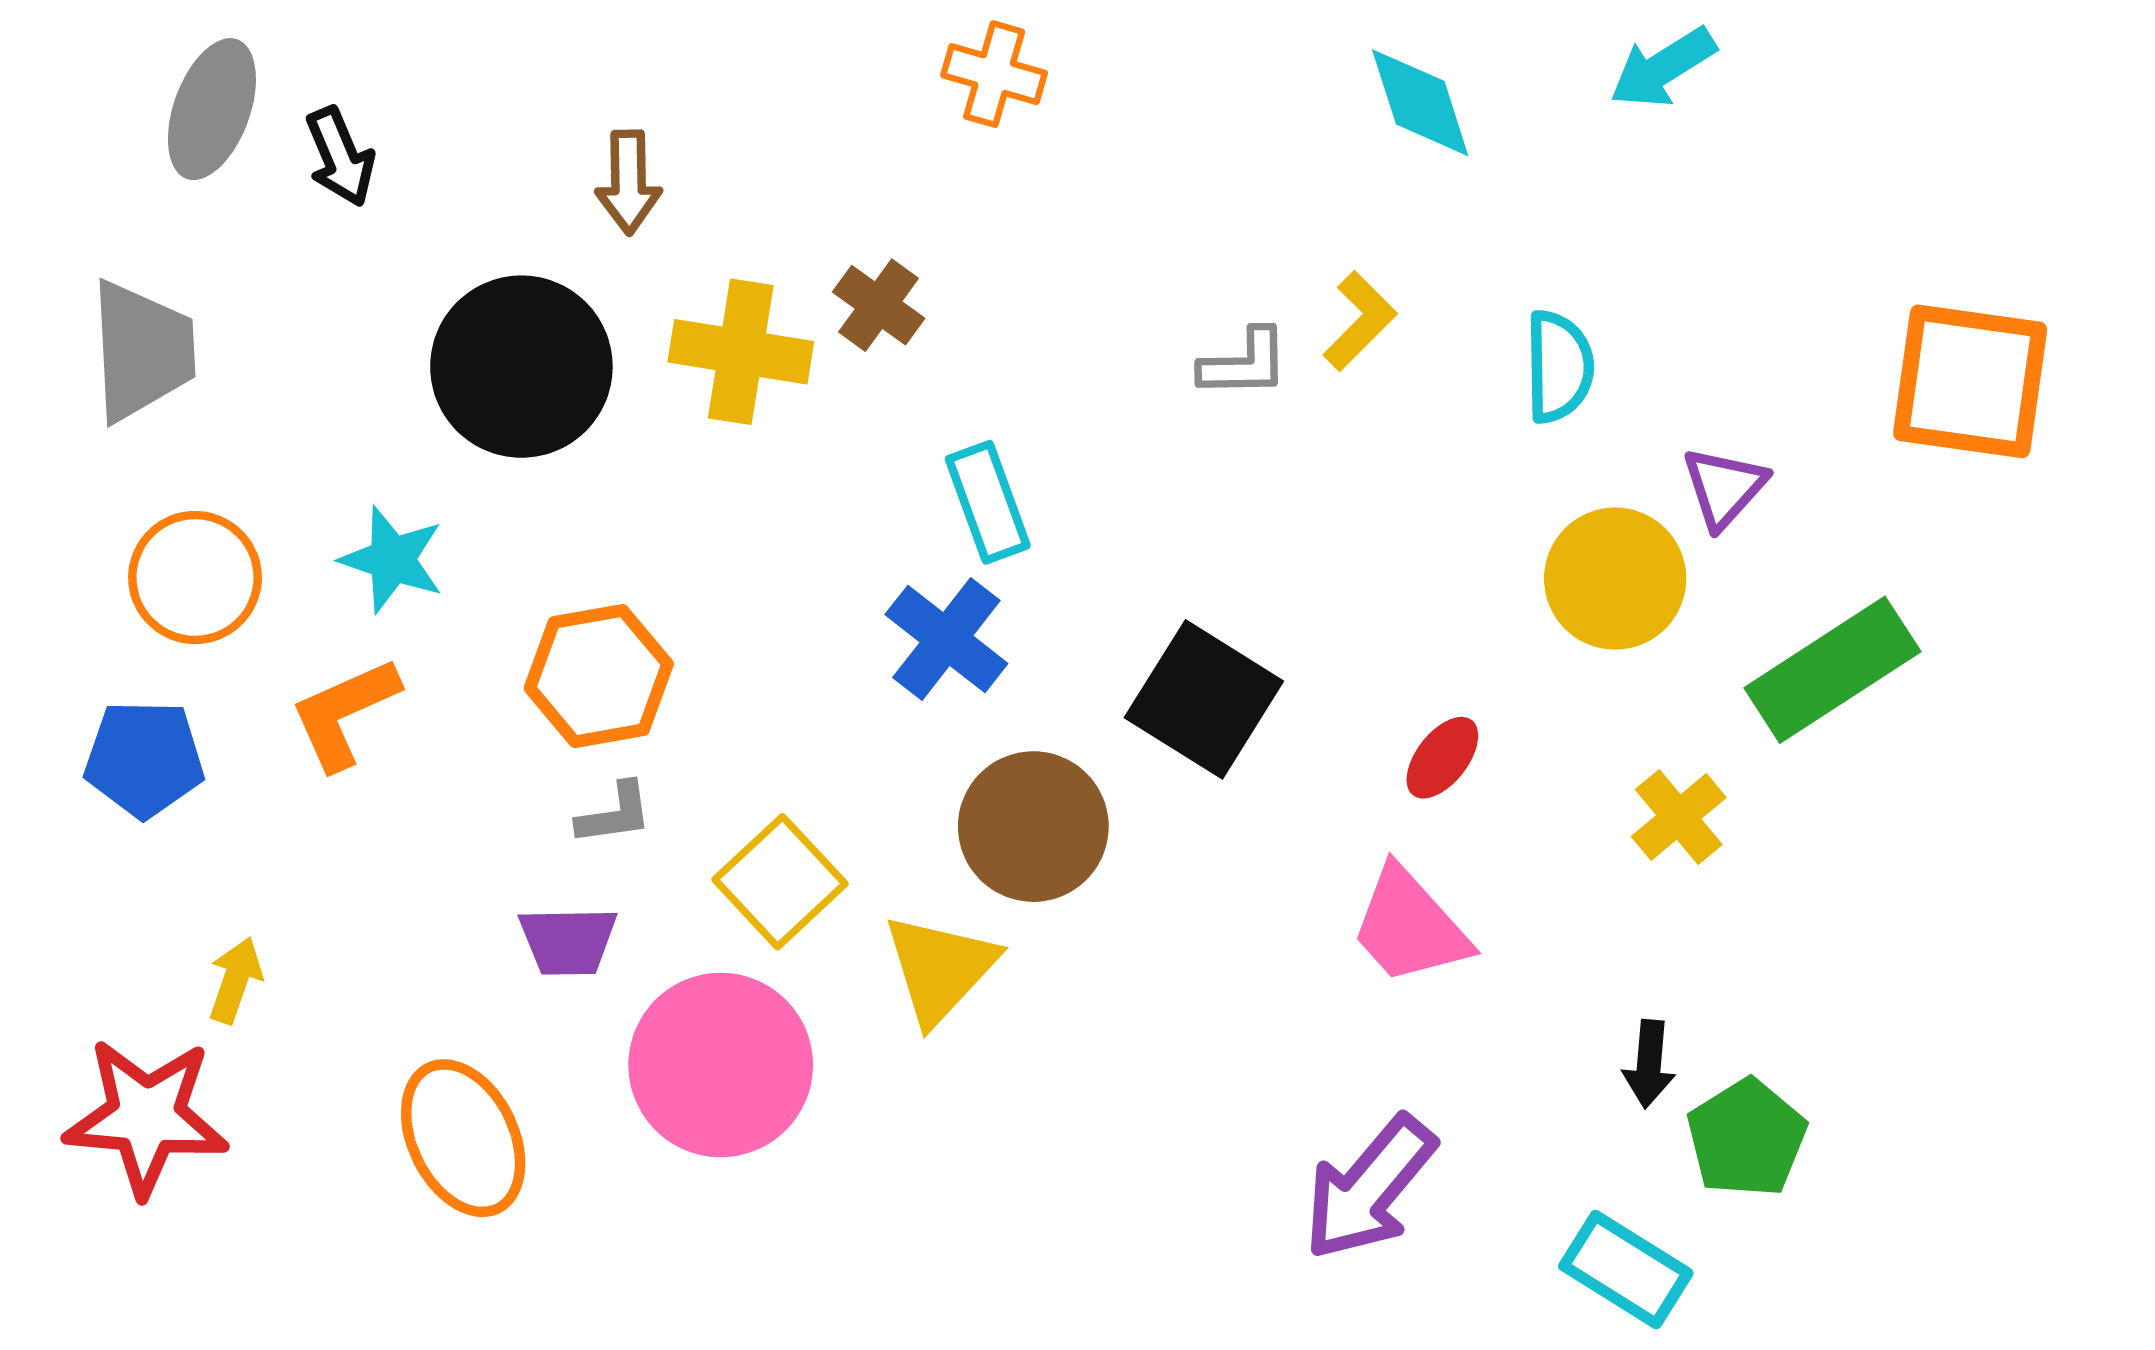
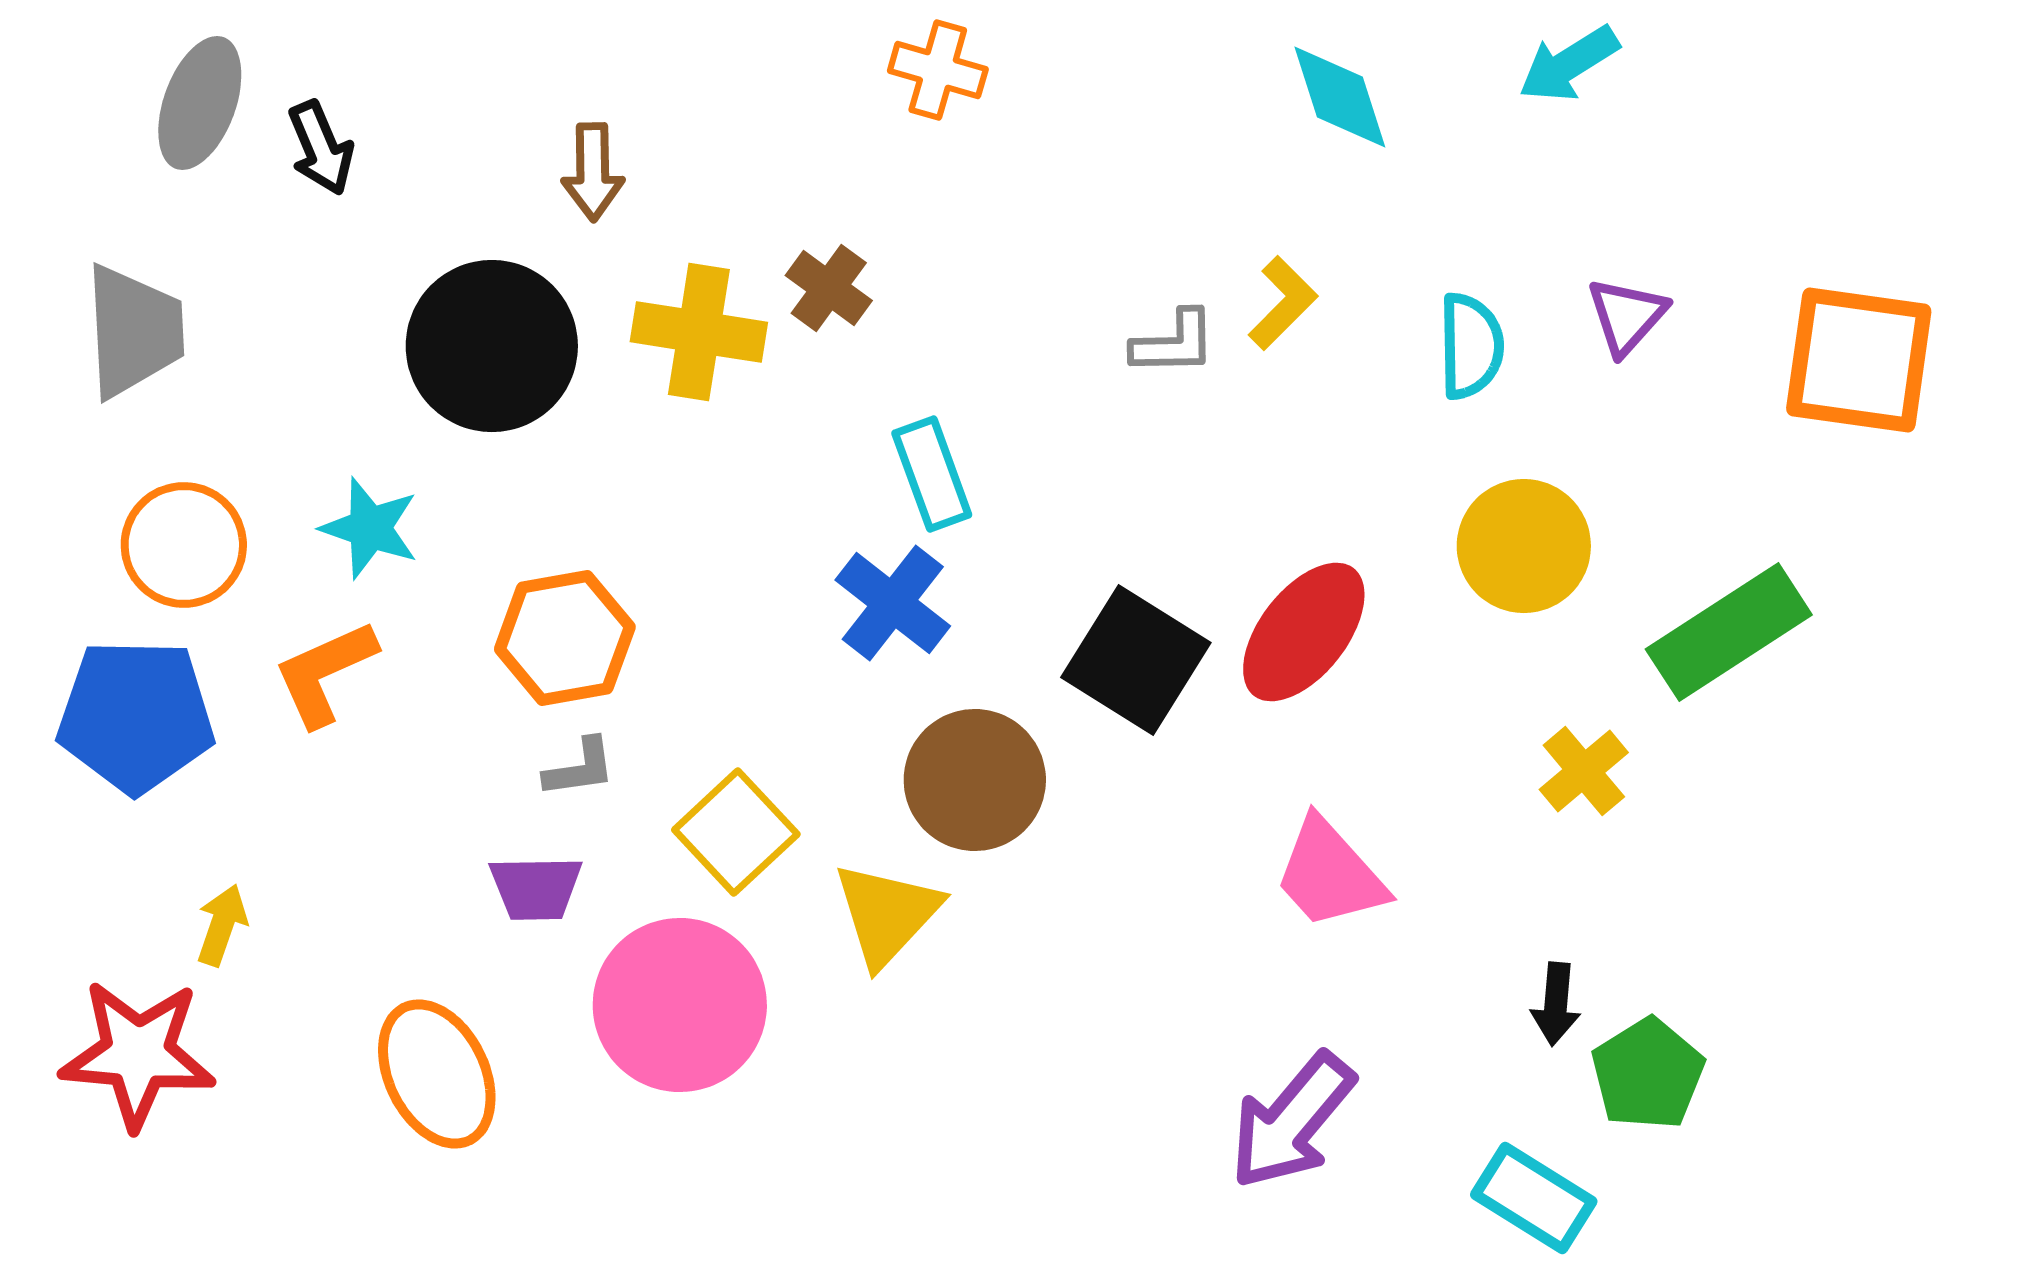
purple triangle: (1724, 487) -> (1627, 316), moved
red ellipse: (1442, 758) -> (1304, 632), moved, size x1.8
blue pentagon: (144, 759) -> (136, 716), size x1.4

